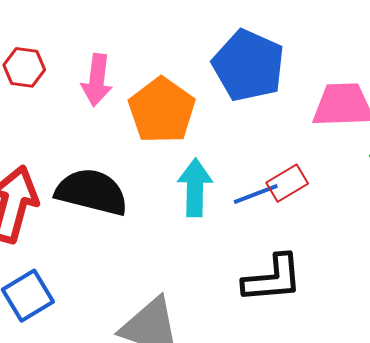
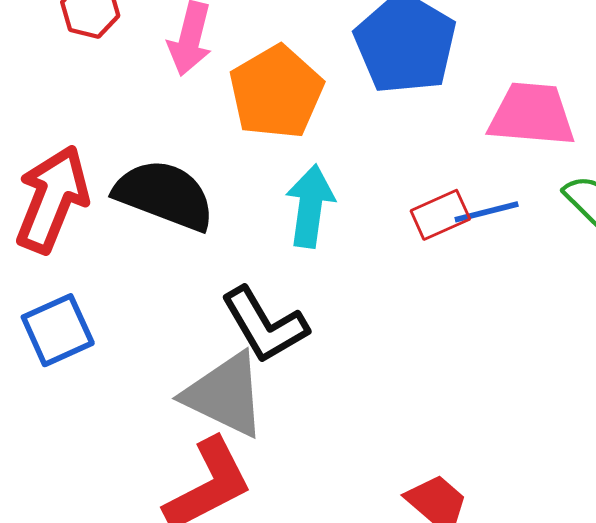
blue line: (256, 194) -> (487, 212), moved
black L-shape: (273, 279) -> (264, 325), moved, turned 58

